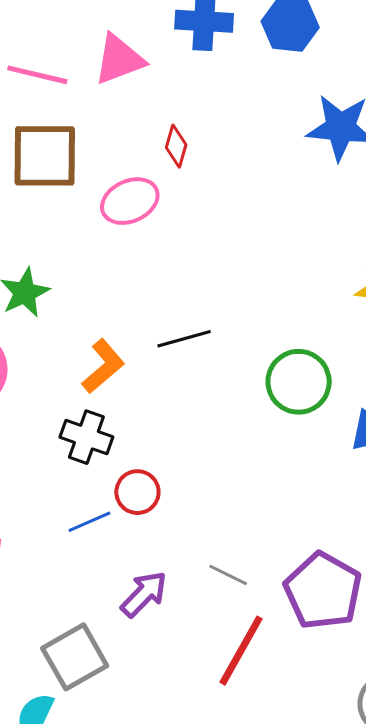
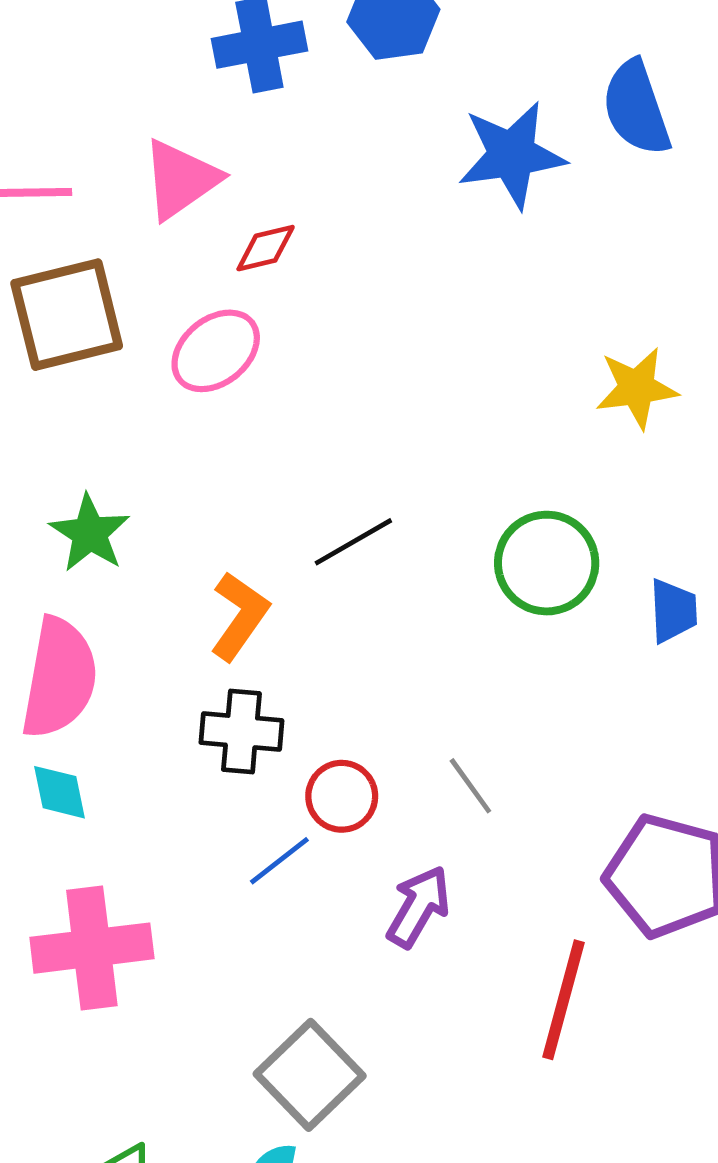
pink triangle: (119, 59) -> (181, 179), moved
red diamond: (176, 146) -> (266, 248), turned 75
gray line: (228, 575) -> (470, 786), moved, turned 42
purple arrow: (144, 594) -> (419, 907), moved

